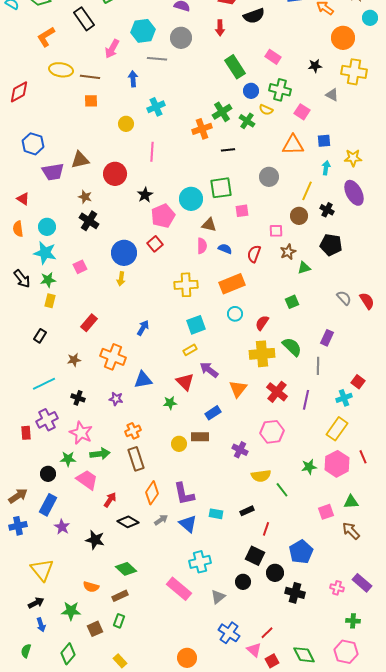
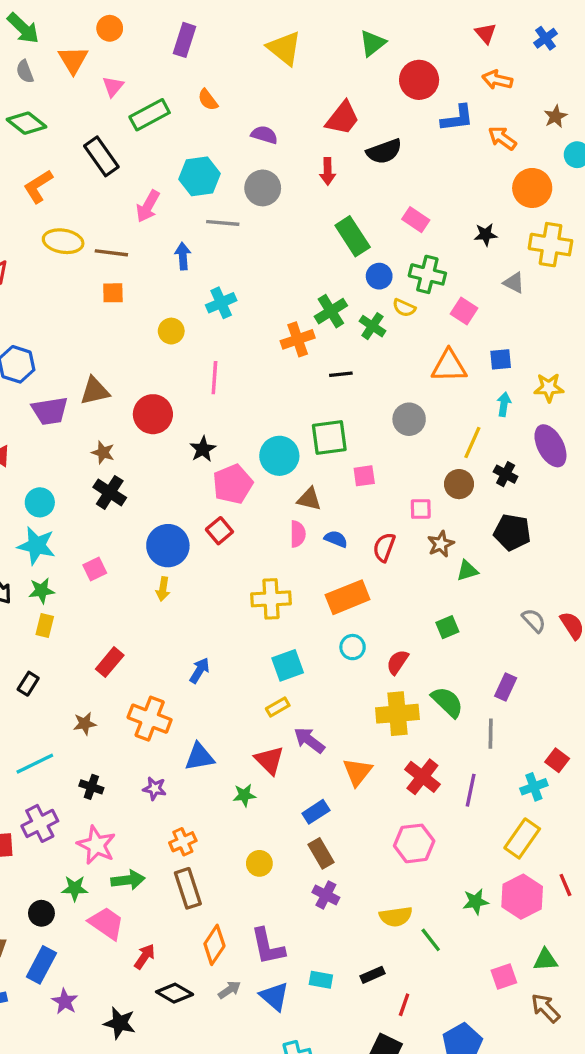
brown rectangle: (200, 437) -> (321, 853), moved, turned 60
purple cross: (240, 450) -> (326, 895), moved

